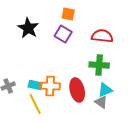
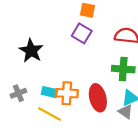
black star: (28, 28) -> (31, 51), moved
yellow line: (35, 104) -> (49, 114), turned -35

